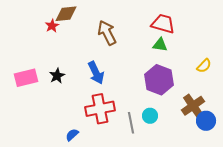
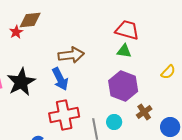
brown arrow: (107, 33) -> (71, 55), moved, turned 110
black star: (57, 76) -> (21, 82), size x1.8
brown cross: (193, 106) -> (144, 112), moved, size x0.7

